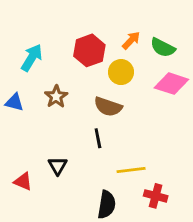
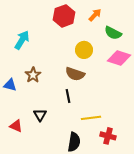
orange arrow: (131, 40) -> (95, 15), moved
red hexagon: (89, 50) -> (64, 16), moved
brown star: (56, 97) -> (33, 75), moved
blue triangle: (14, 102) -> (10, 85), moved

